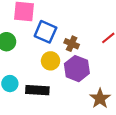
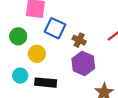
yellow circle: (51, 61) -> (37, 54), moved

